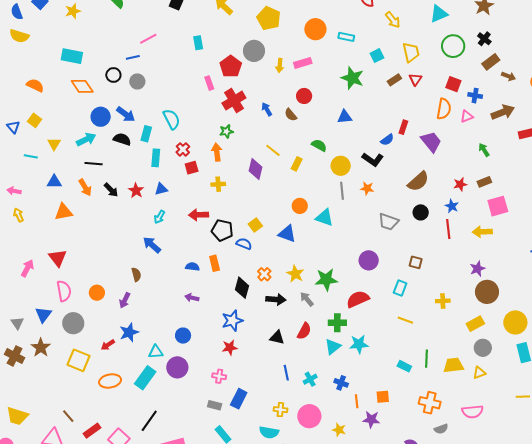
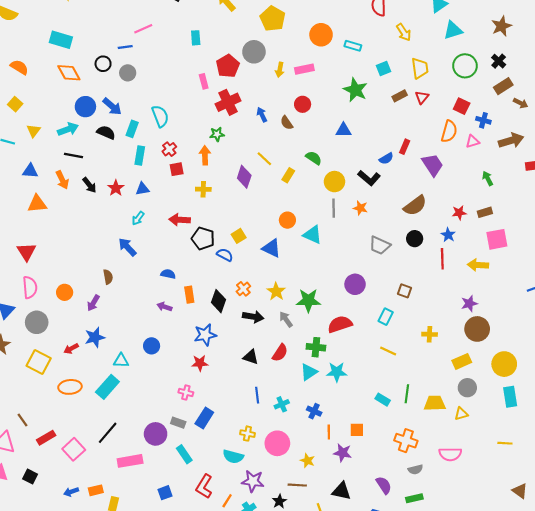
orange rectangle: (215, 263) -> (189, 295), moved
purple circle: (177, 367) -> (156, 434), moved

